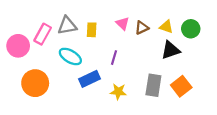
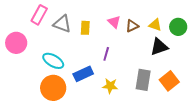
gray triangle: (67, 26) -> (62, 24), turned 30
pink rectangle: (43, 34) -> (39, 15), moved
cyan ellipse: (70, 56) -> (53, 61), moved
orange circle: (35, 83) -> (53, 88), moved

